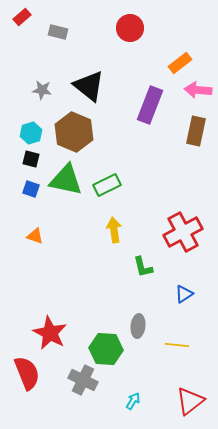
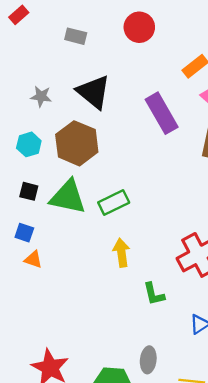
gray rectangle: (58, 32) -> (76, 36), moved
purple rectangle: (150, 105) -> (162, 113), turned -51
black square: (31, 159) -> (29, 191), moved
blue square: (31, 189) -> (24, 233), moved

